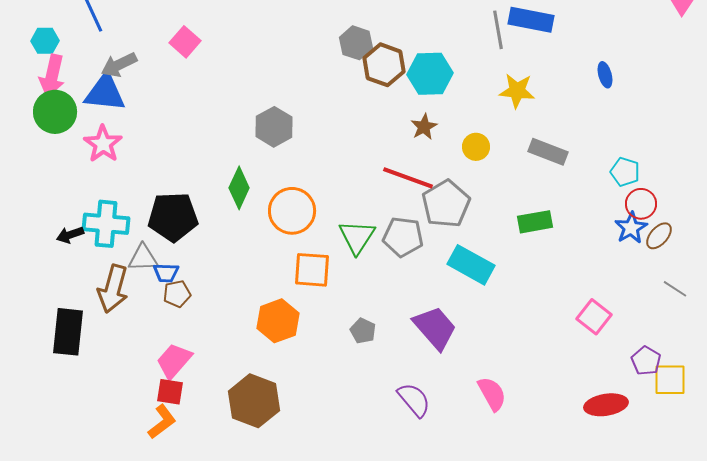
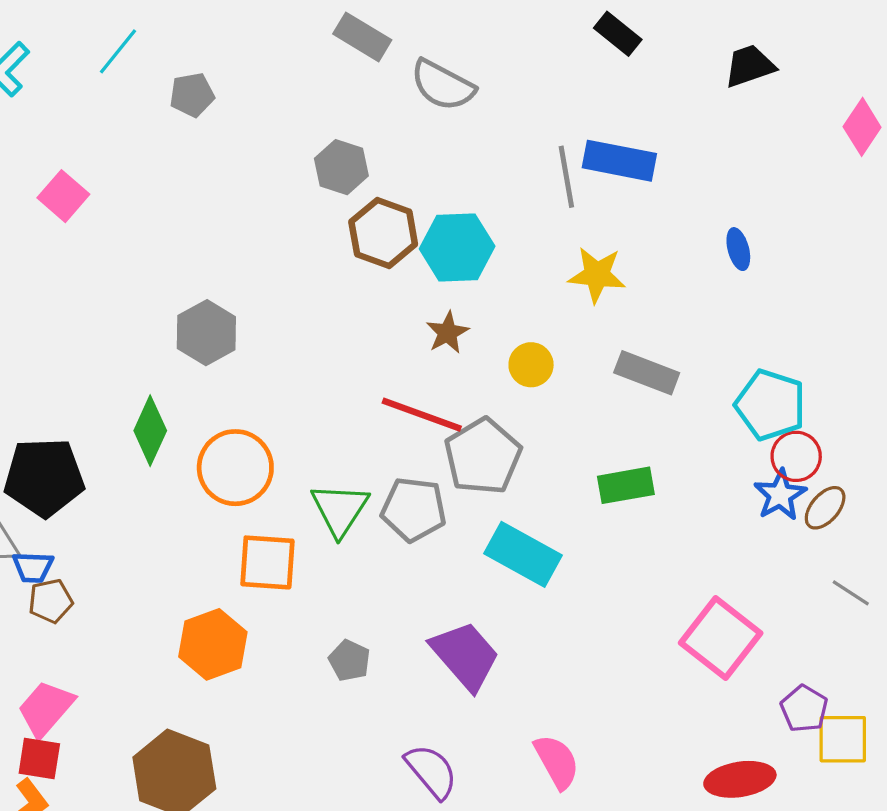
gray hexagon: (356, 43) -> (341, 167), moved
cyan pentagon: (625, 172) -> (770, 405), size x1.5
pink square: (594, 317) -> (721, 638), size x1.4

